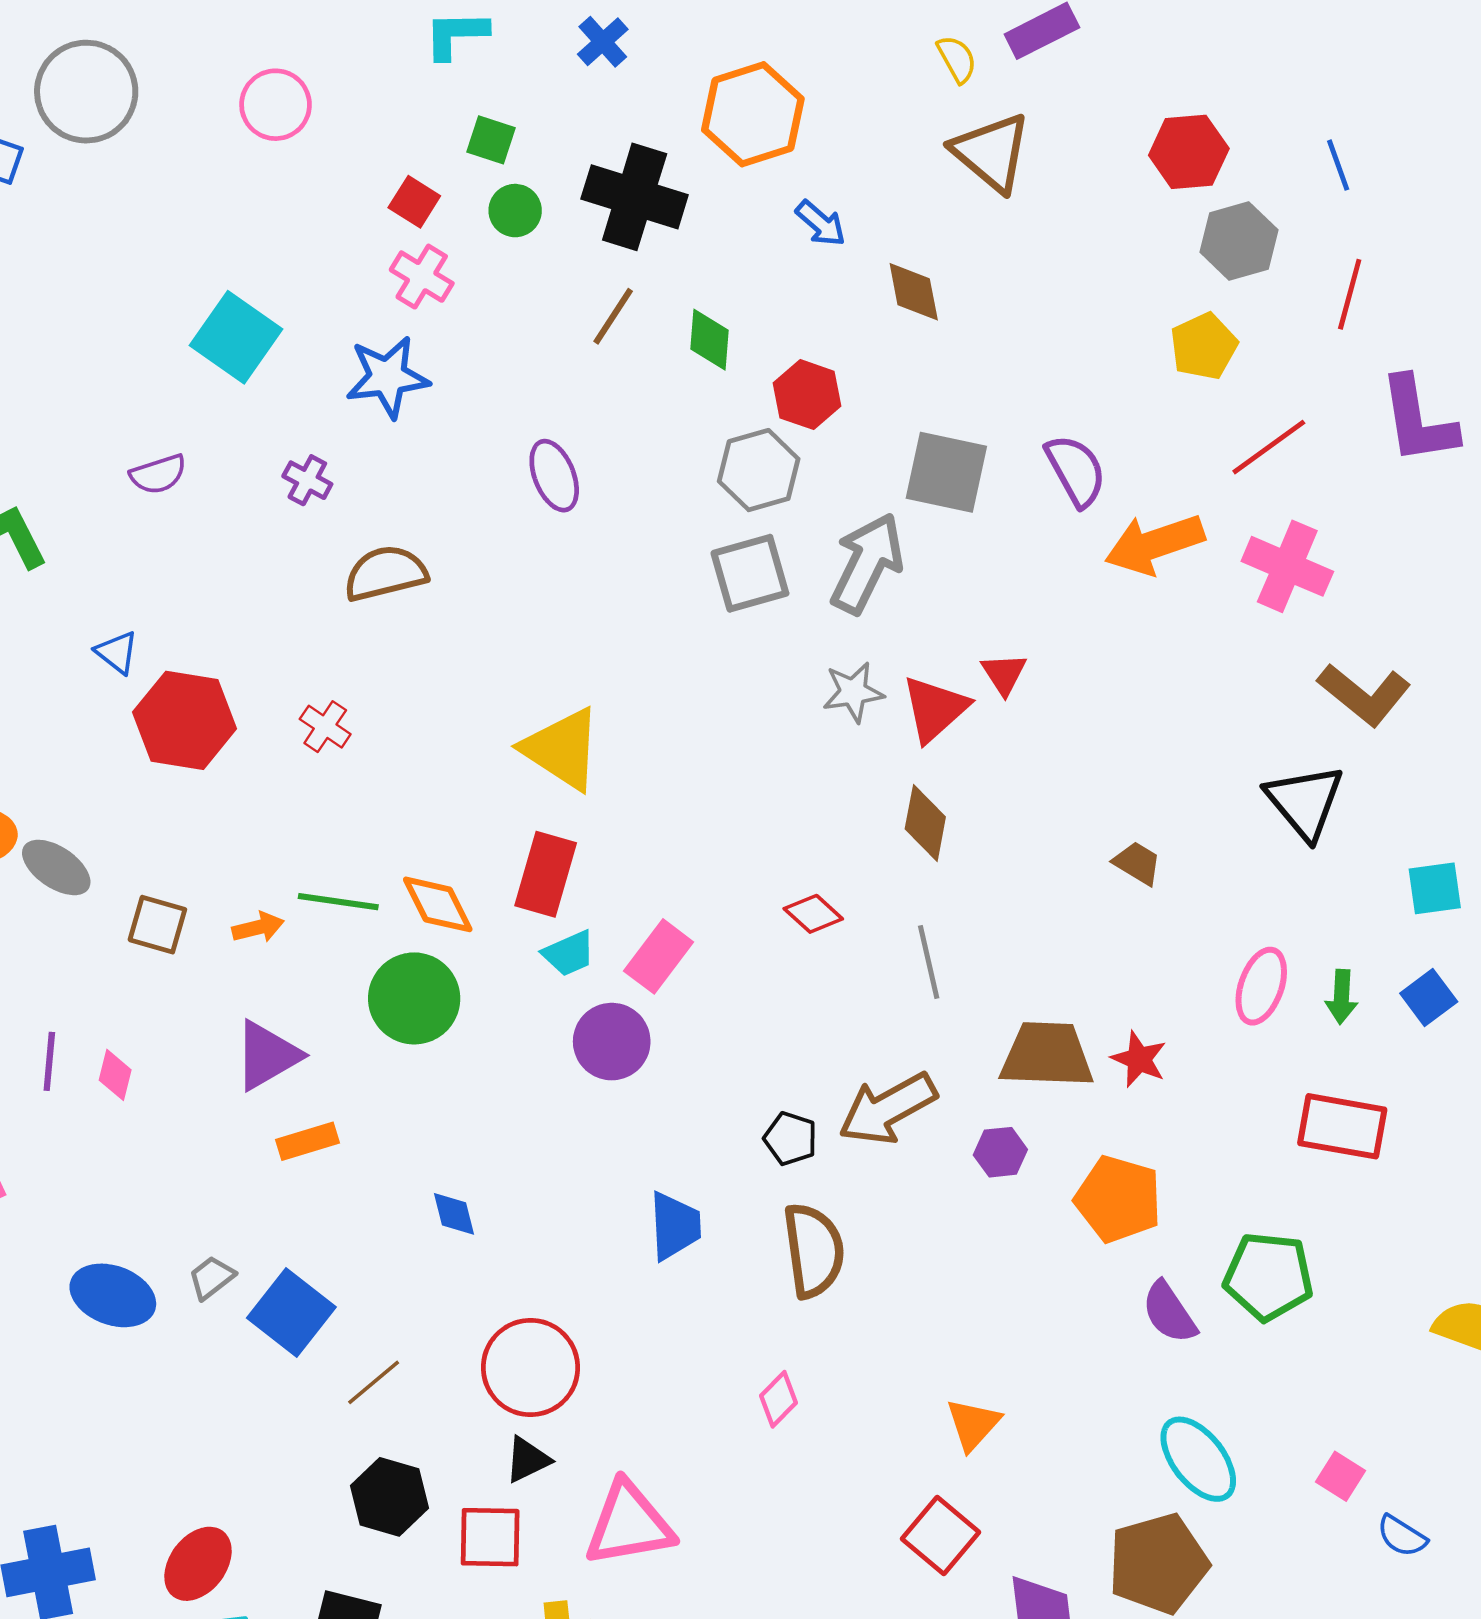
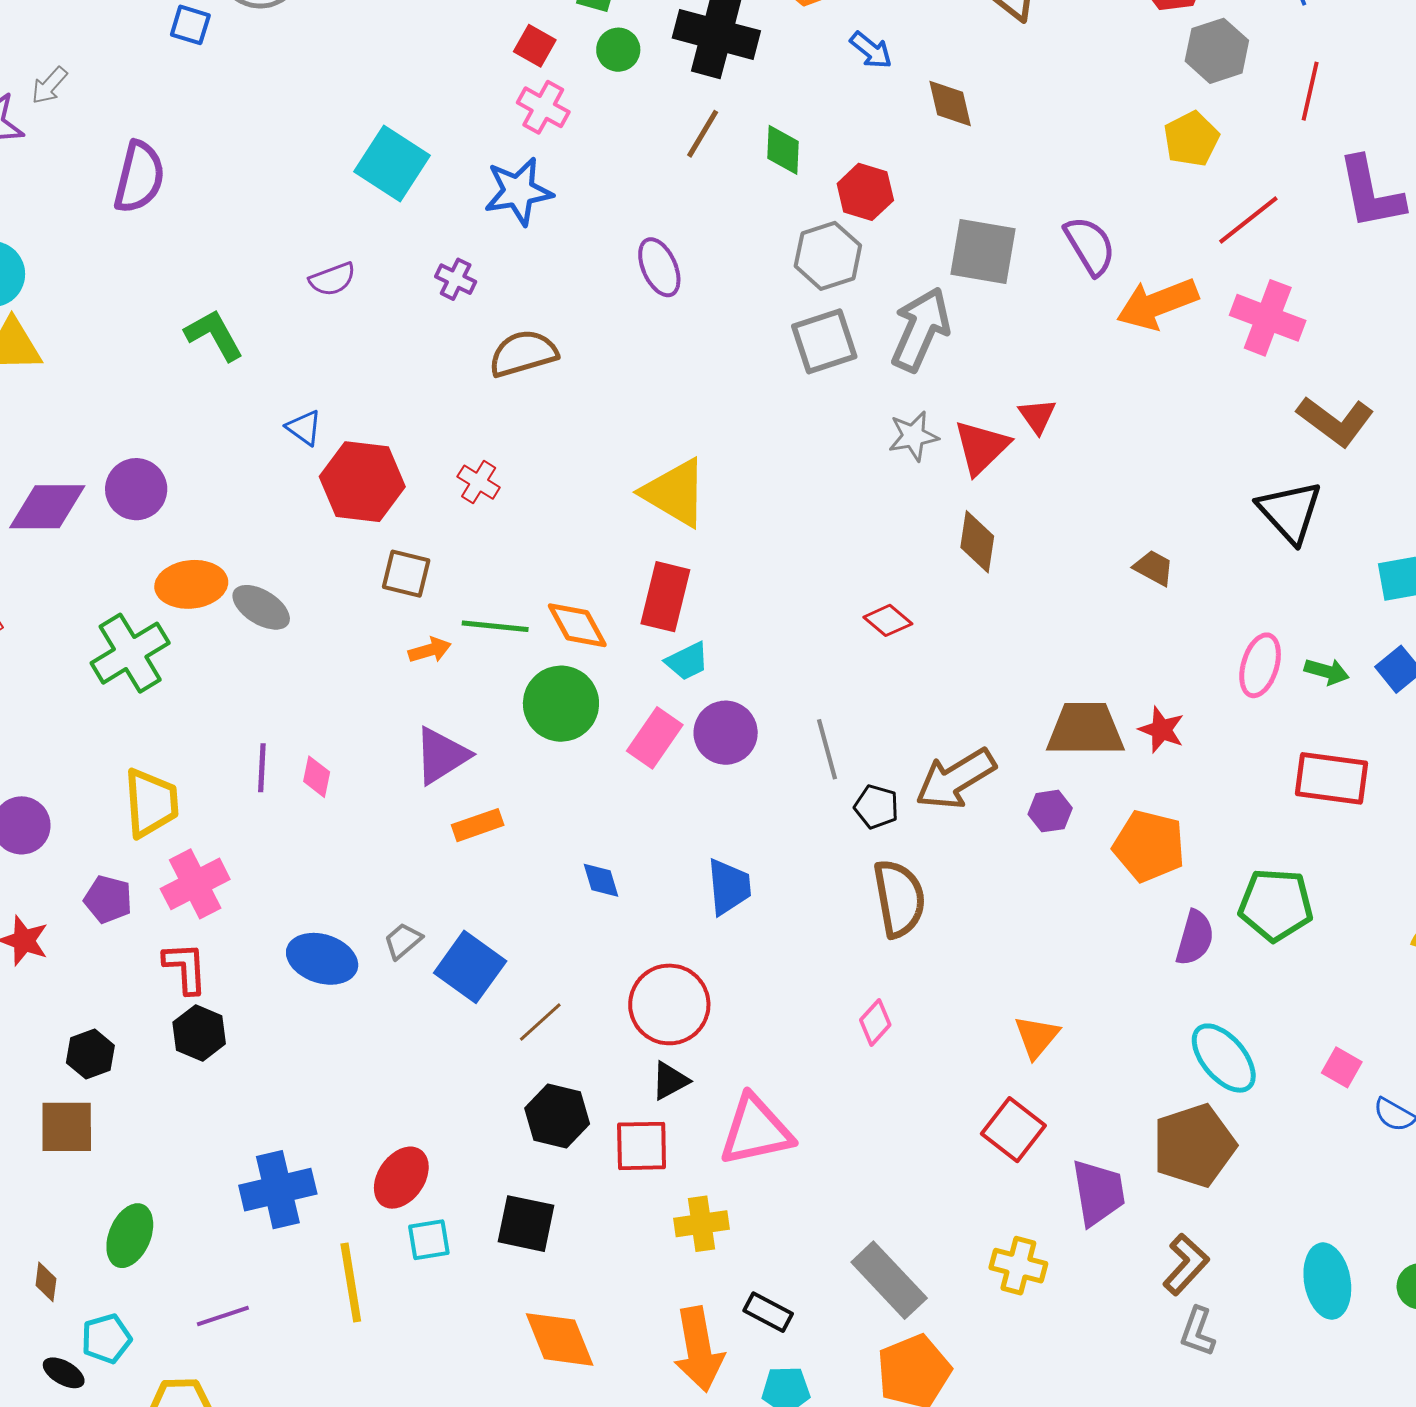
brown square: (157, 925) -> (406, 574), moved
pink rectangle: (659, 956) -> (655, 738), moved
gray line: (929, 962) -> (827, 749), moved
green arrow: (1342, 997) -> (1327, 671), turned -75
blue trapezoid: (675, 1226) -> (729, 887), moved
purple semicircle: (1169, 1312) -> (1195, 938), turned -128

